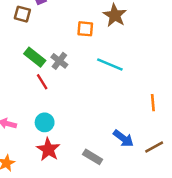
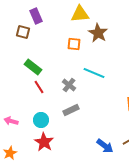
gray cross: (59, 61) -> (69, 85), moved
blue arrow: (123, 138) -> (105, 146), moved
gray rectangle: (93, 157) -> (71, 110), moved, turned -56

